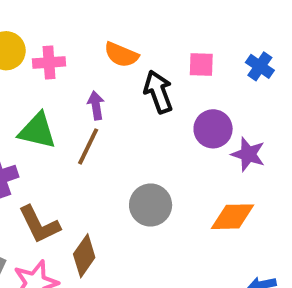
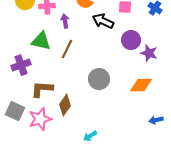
black arrow: (158, 92) -> (103, 21), turned -45
purple arrow: (96, 105) -> (65, 21), moved
brown L-shape: (39, 225) -> (42, 89), turned 120

